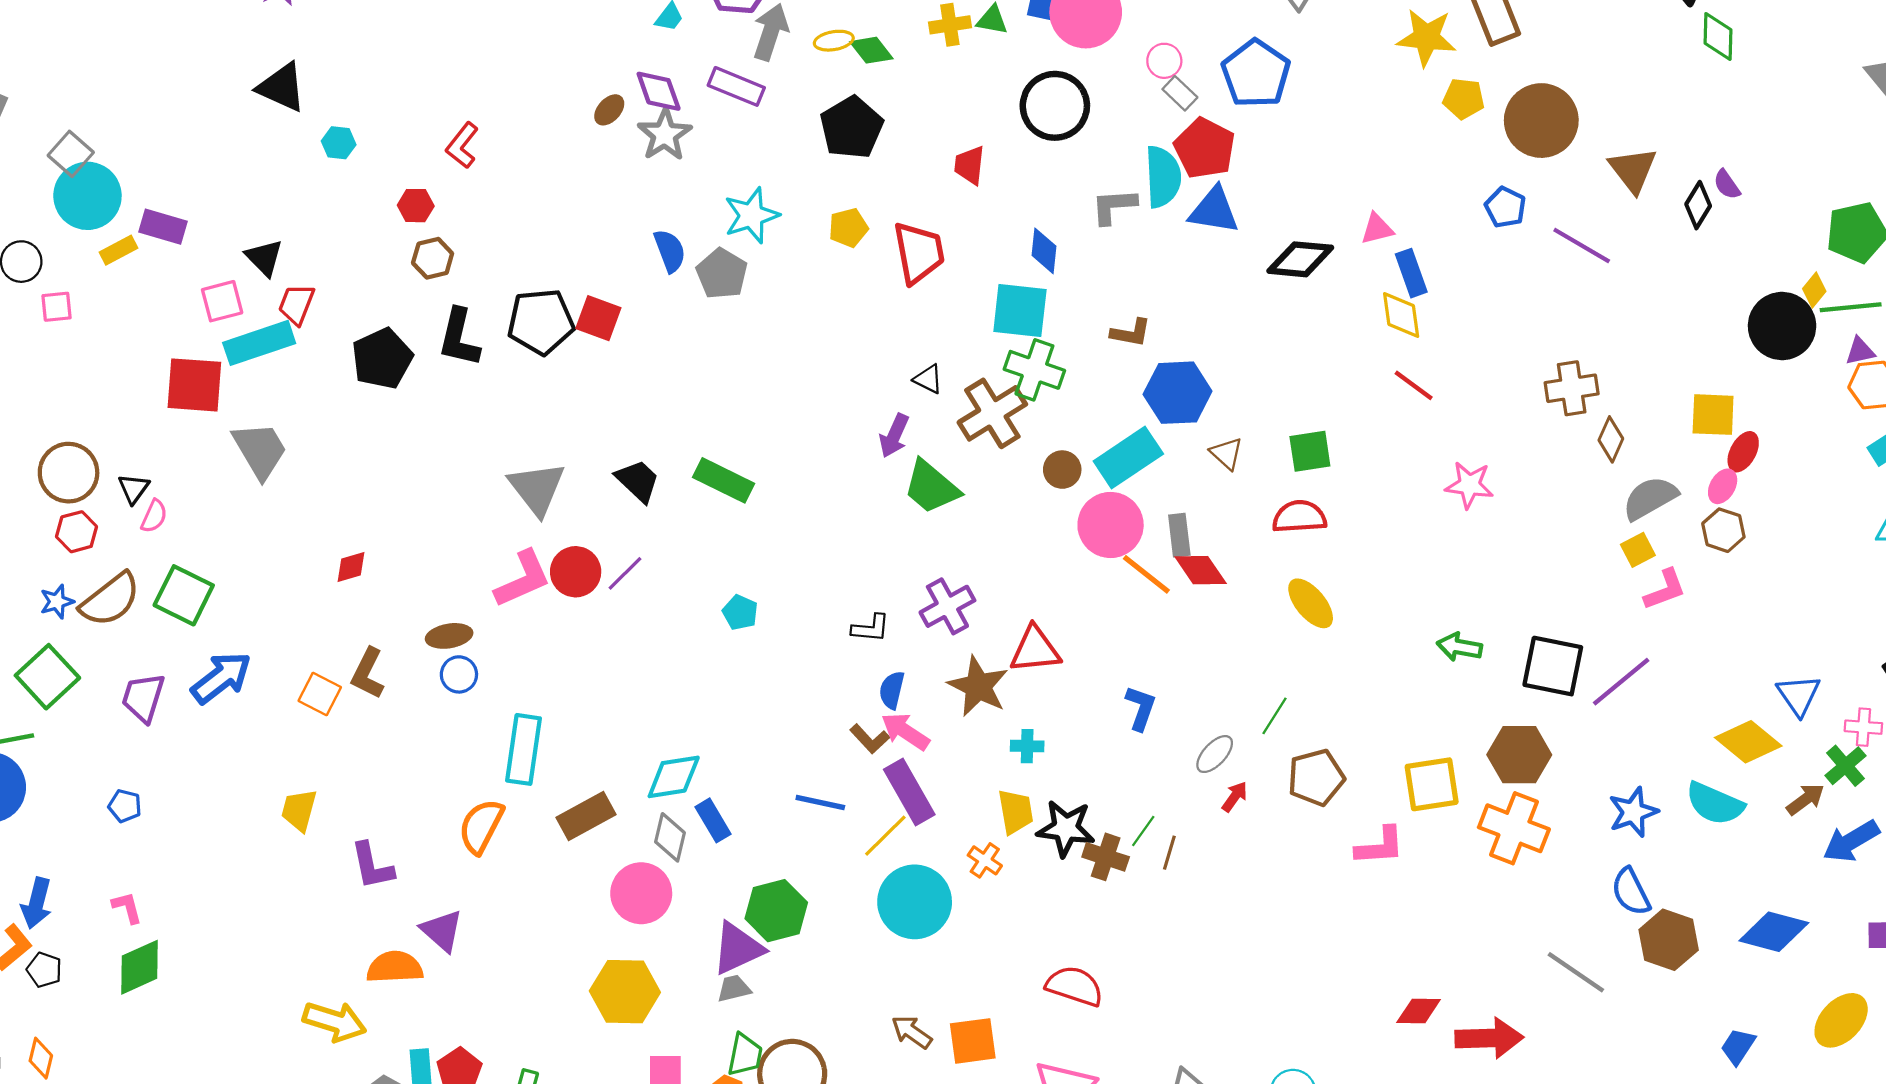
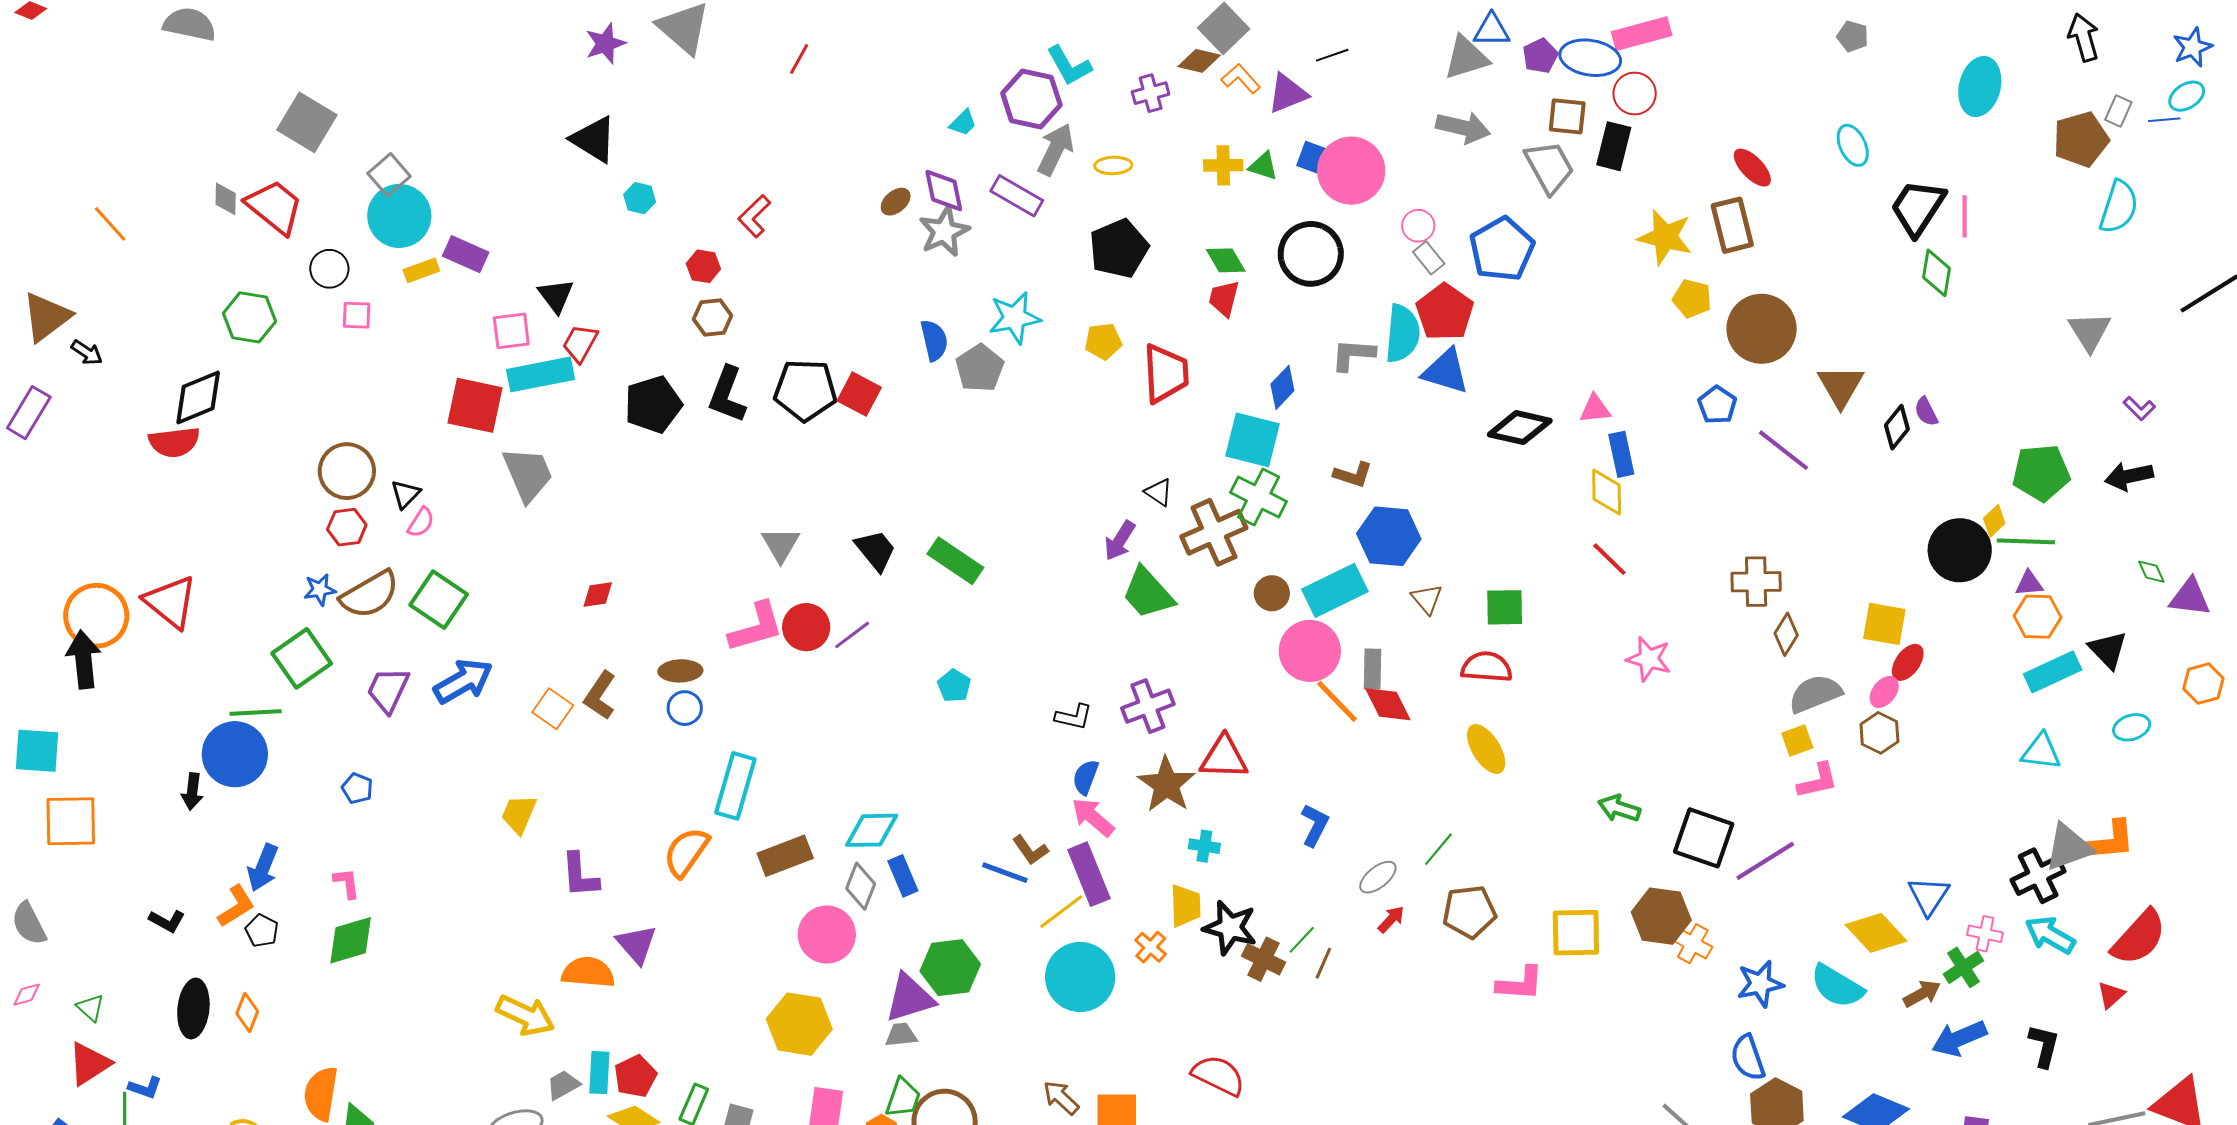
green diamond: (871, 50) -> (1226, 260), moved
blue diamond: (1044, 251) -> (1282, 387), turned 30
gray triangle: (537, 488) -> (781, 545), size x0.7
brown L-shape: (870, 739) -> (1030, 850), moved
orange cross: (1514, 828) -> (1693, 944), moved, size x0.6

